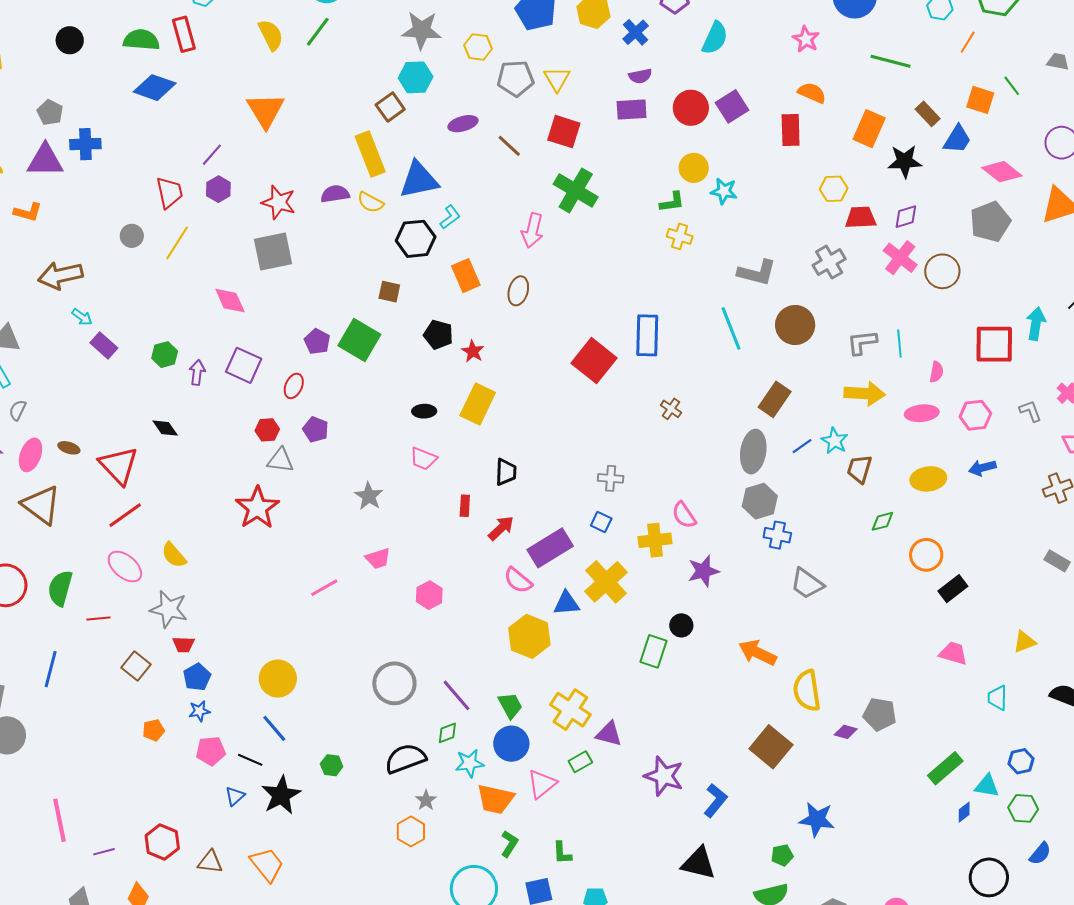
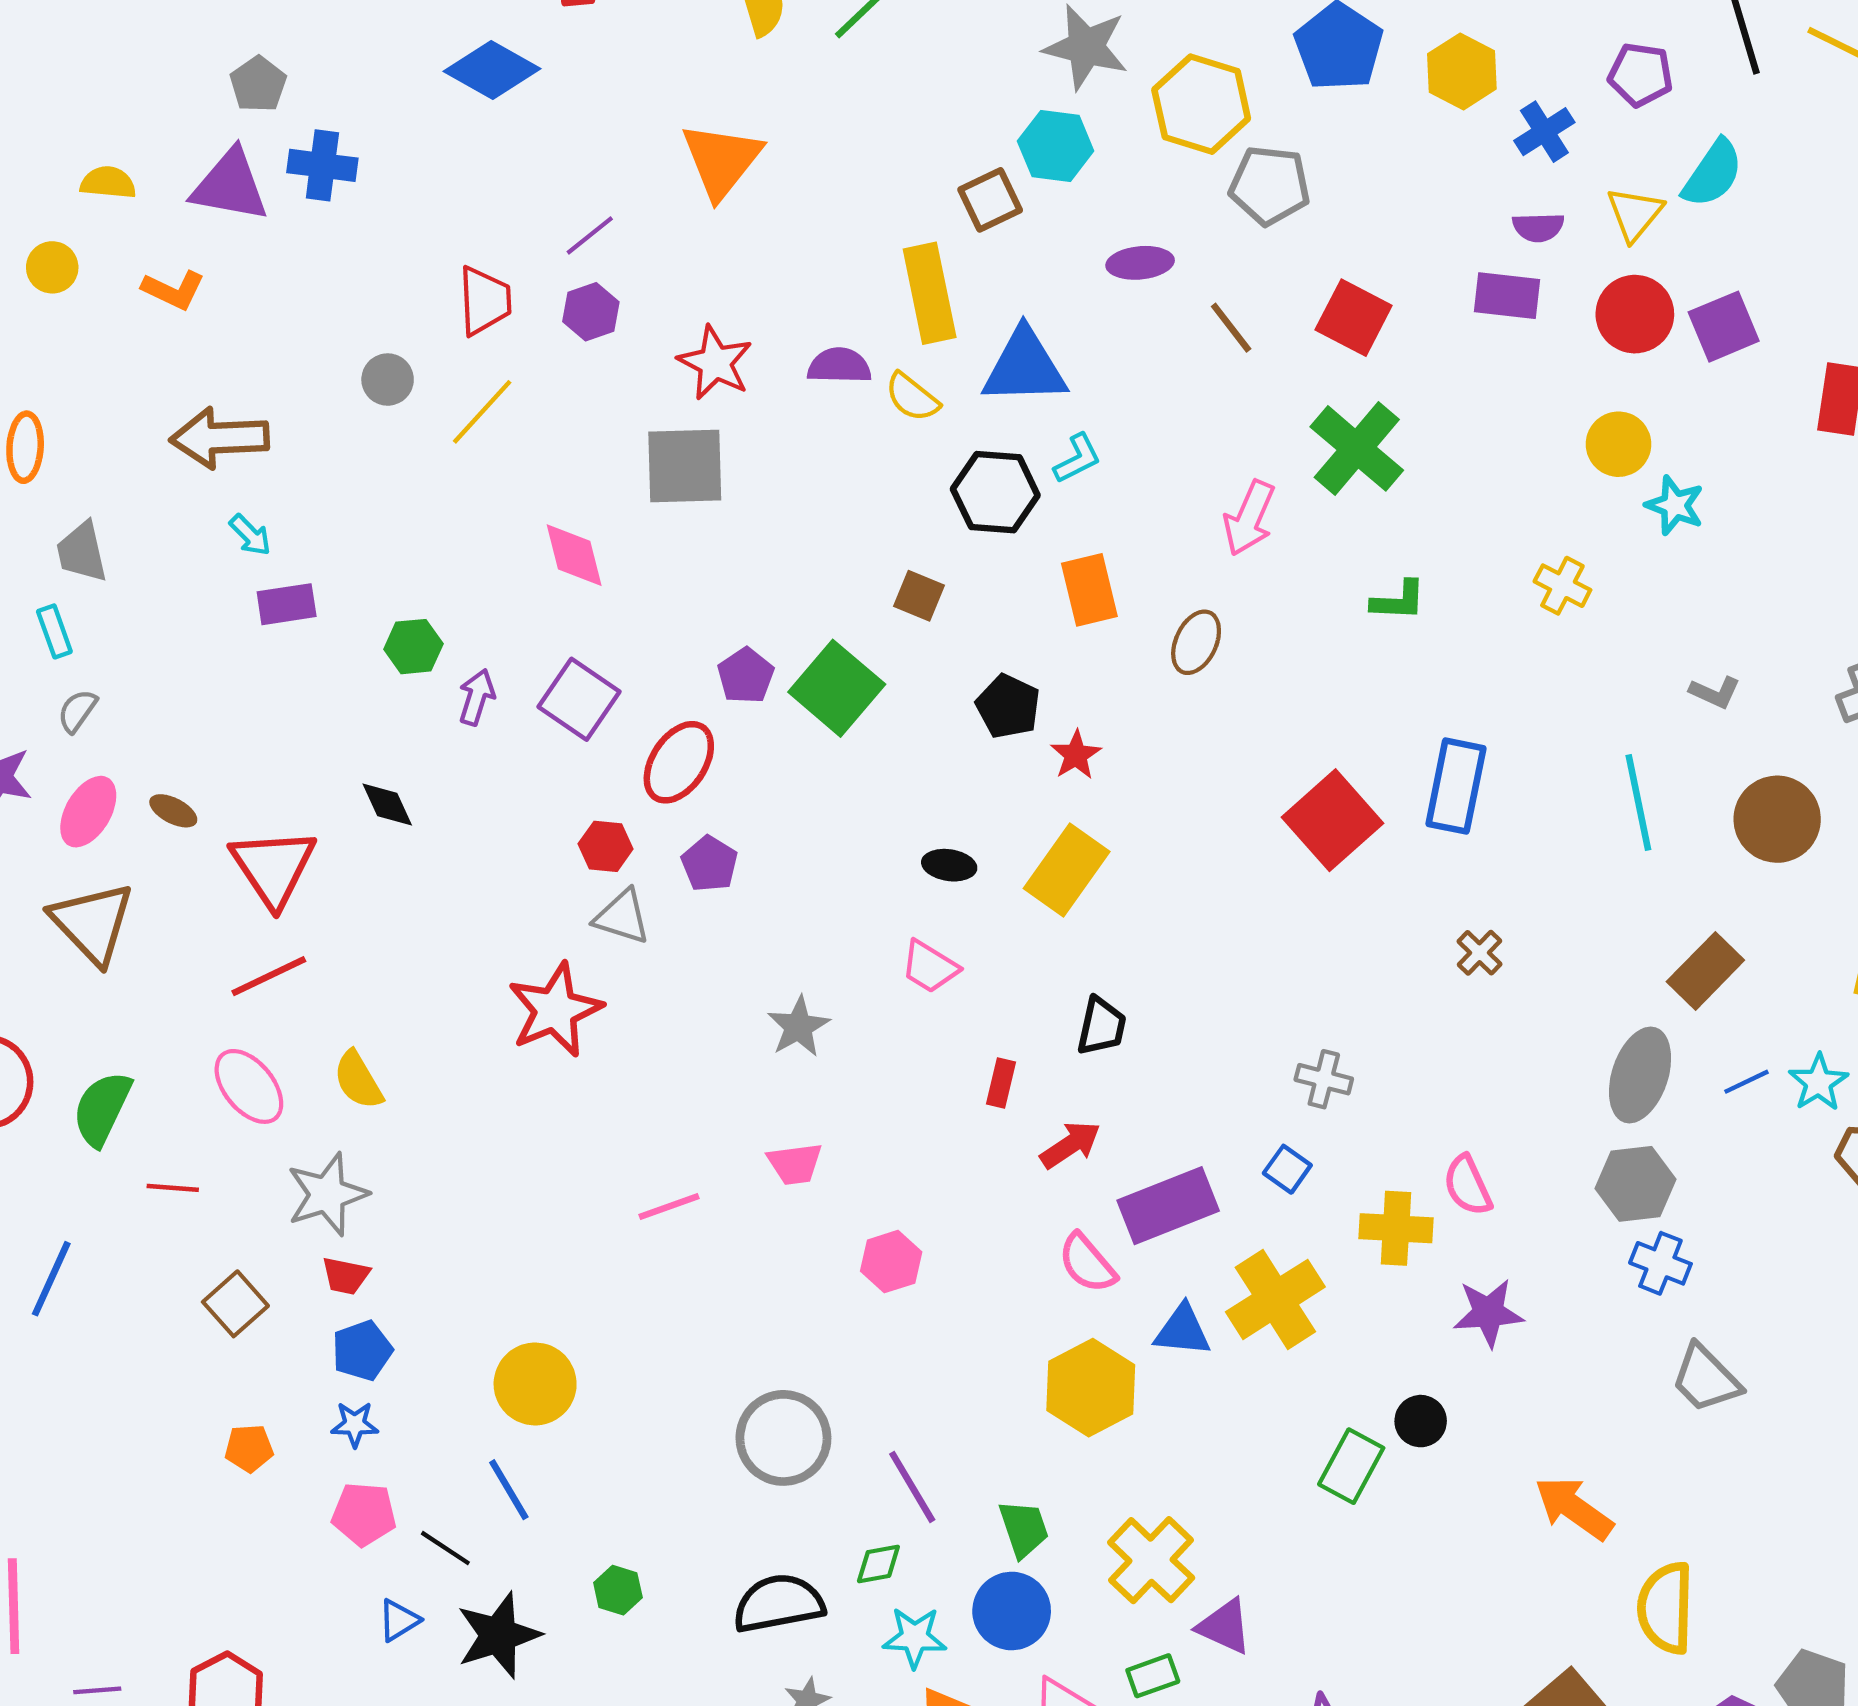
yellow hexagon: (478, 47) -> (1201, 104), size x1.6
yellow triangle: (557, 79) -> (1635, 214), moved
green L-shape: (672, 202) -> (1398, 601), moved
gray L-shape: (757, 273) -> (1715, 692), size x0.6
purple rectangle: (104, 345) -> (287, 604), turned -60
red ellipse: (294, 386) -> (679, 762), size x1.5
gray star: (169, 609) -> (327, 1194), turned 30

